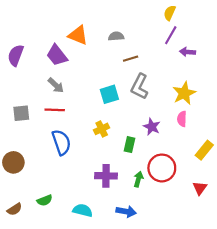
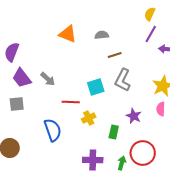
purple trapezoid: (57, 55) -> (22, 78), moved
red line: (55, 110) -> (71, 102), moved

